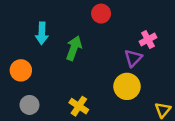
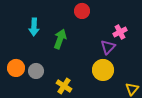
orange circle: (21, 70) -> (16, 68), moved
gray circle: (29, 105) -> (36, 71), moved

